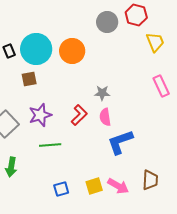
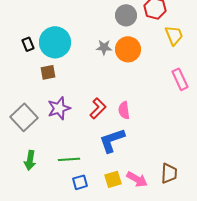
orange circle: (72, 51) -> (128, 49), moved
gray star: (102, 93) -> (104, 47), moved
blue L-shape: (120, 142) -> (112, 140), moved
green line: (50, 145) -> (69, 159), moved

